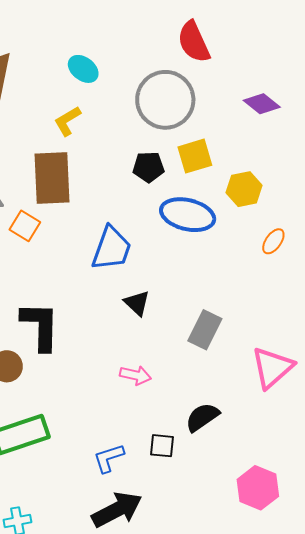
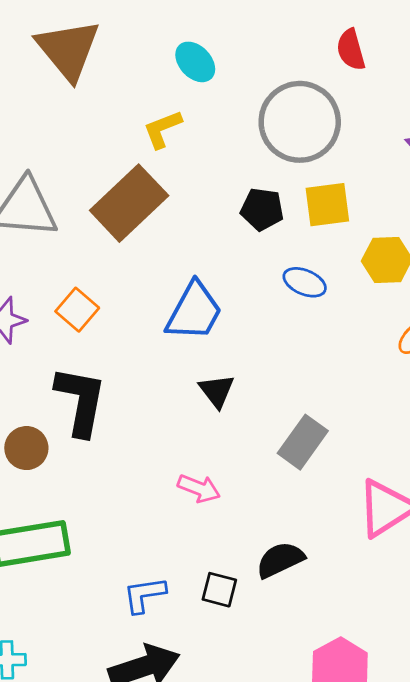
red semicircle: (194, 42) -> (351, 50), size x0.7
brown rectangle: (52, 178) -> (129, 203), turned 40
blue ellipse: (188, 215) -> (305, 282), size x0.6
orange square: (25, 226) -> (77, 310), moved

